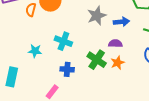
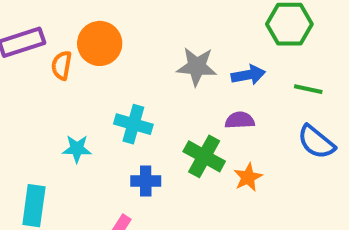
gray star: (97, 16) -> (197, 67), turned 30
orange star: (118, 63) -> (248, 177), moved

